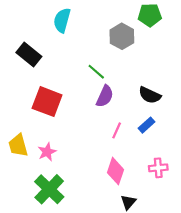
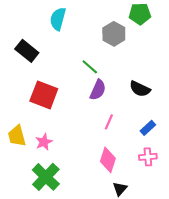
blue rectangle: (146, 125) -> (148, 128), moved

